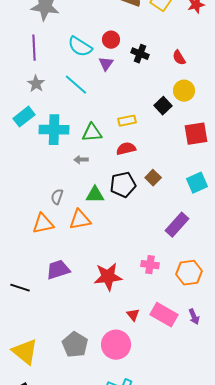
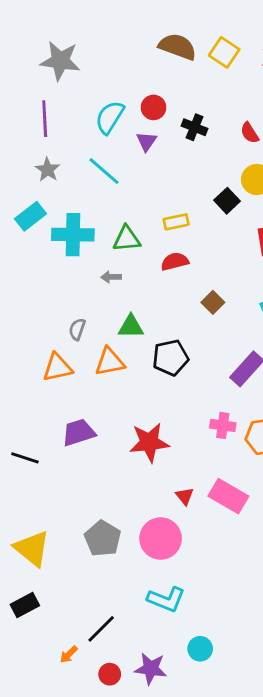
cyan semicircle: (80, 47) -> (110, 117), turned 90
black pentagon: (123, 185) -> (170, 358), moved
pink cross: (150, 265) -> (223, 425), moved

